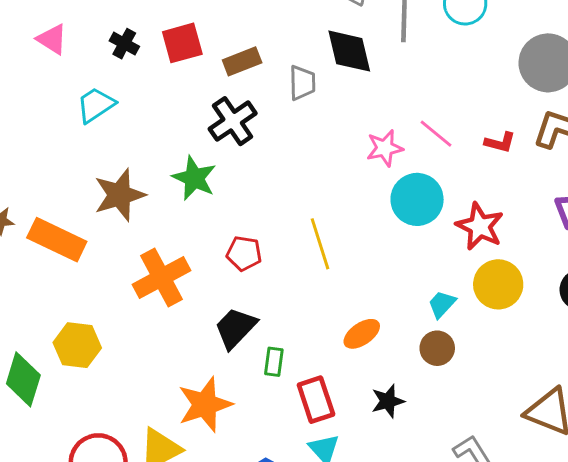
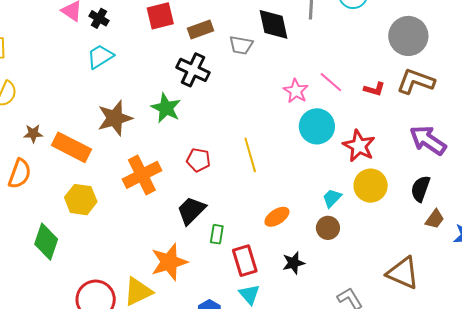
black cross: (124, 44) -> (99, 18), moved
gray trapezoid: (302, 83) -> (241, 45), turned 100
black cross: (233, 121) -> (193, 70), turned -32
pink star: (385, 148) -> (296, 91), turned -30
yellow hexagon: (77, 345) -> (81, 200), moved

